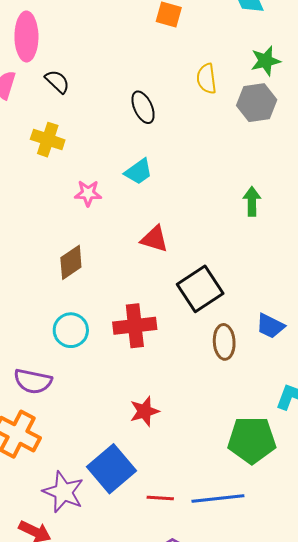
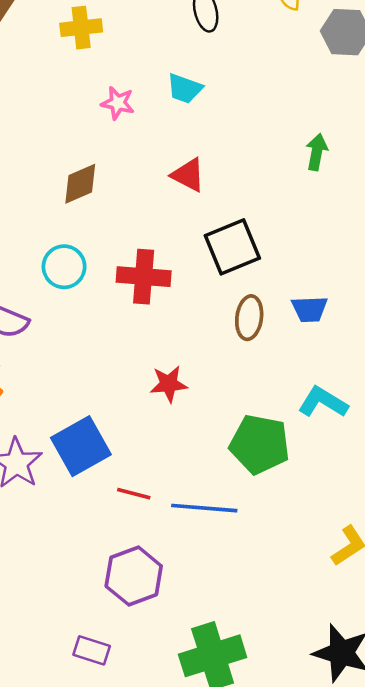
yellow cross: (48, 140) -> (81, 28), turned -36
cyan trapezoid: (138, 172) -> (185, 89), turned 44
blue trapezoid: (270, 326) -> (310, 309), turned -40
red star: (144, 411) -> (169, 384), moved

